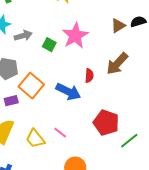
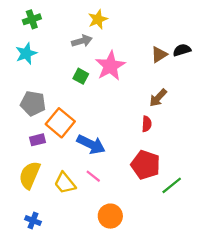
gray arrow: (23, 36) -> (82, 41), moved
brown arrow: (117, 64) -> (158, 98), size x0.7
red semicircle: (89, 76) -> (147, 124), moved
blue arrow: (68, 92) -> (91, 144), moved

